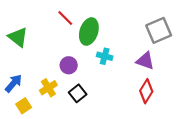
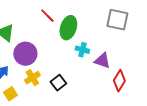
gray square: (159, 30) -> (117, 20), moved, turned 35
purple triangle: (145, 61) -> (102, 61), moved
purple circle: (69, 65) -> (25, 54), moved, size x1.5

